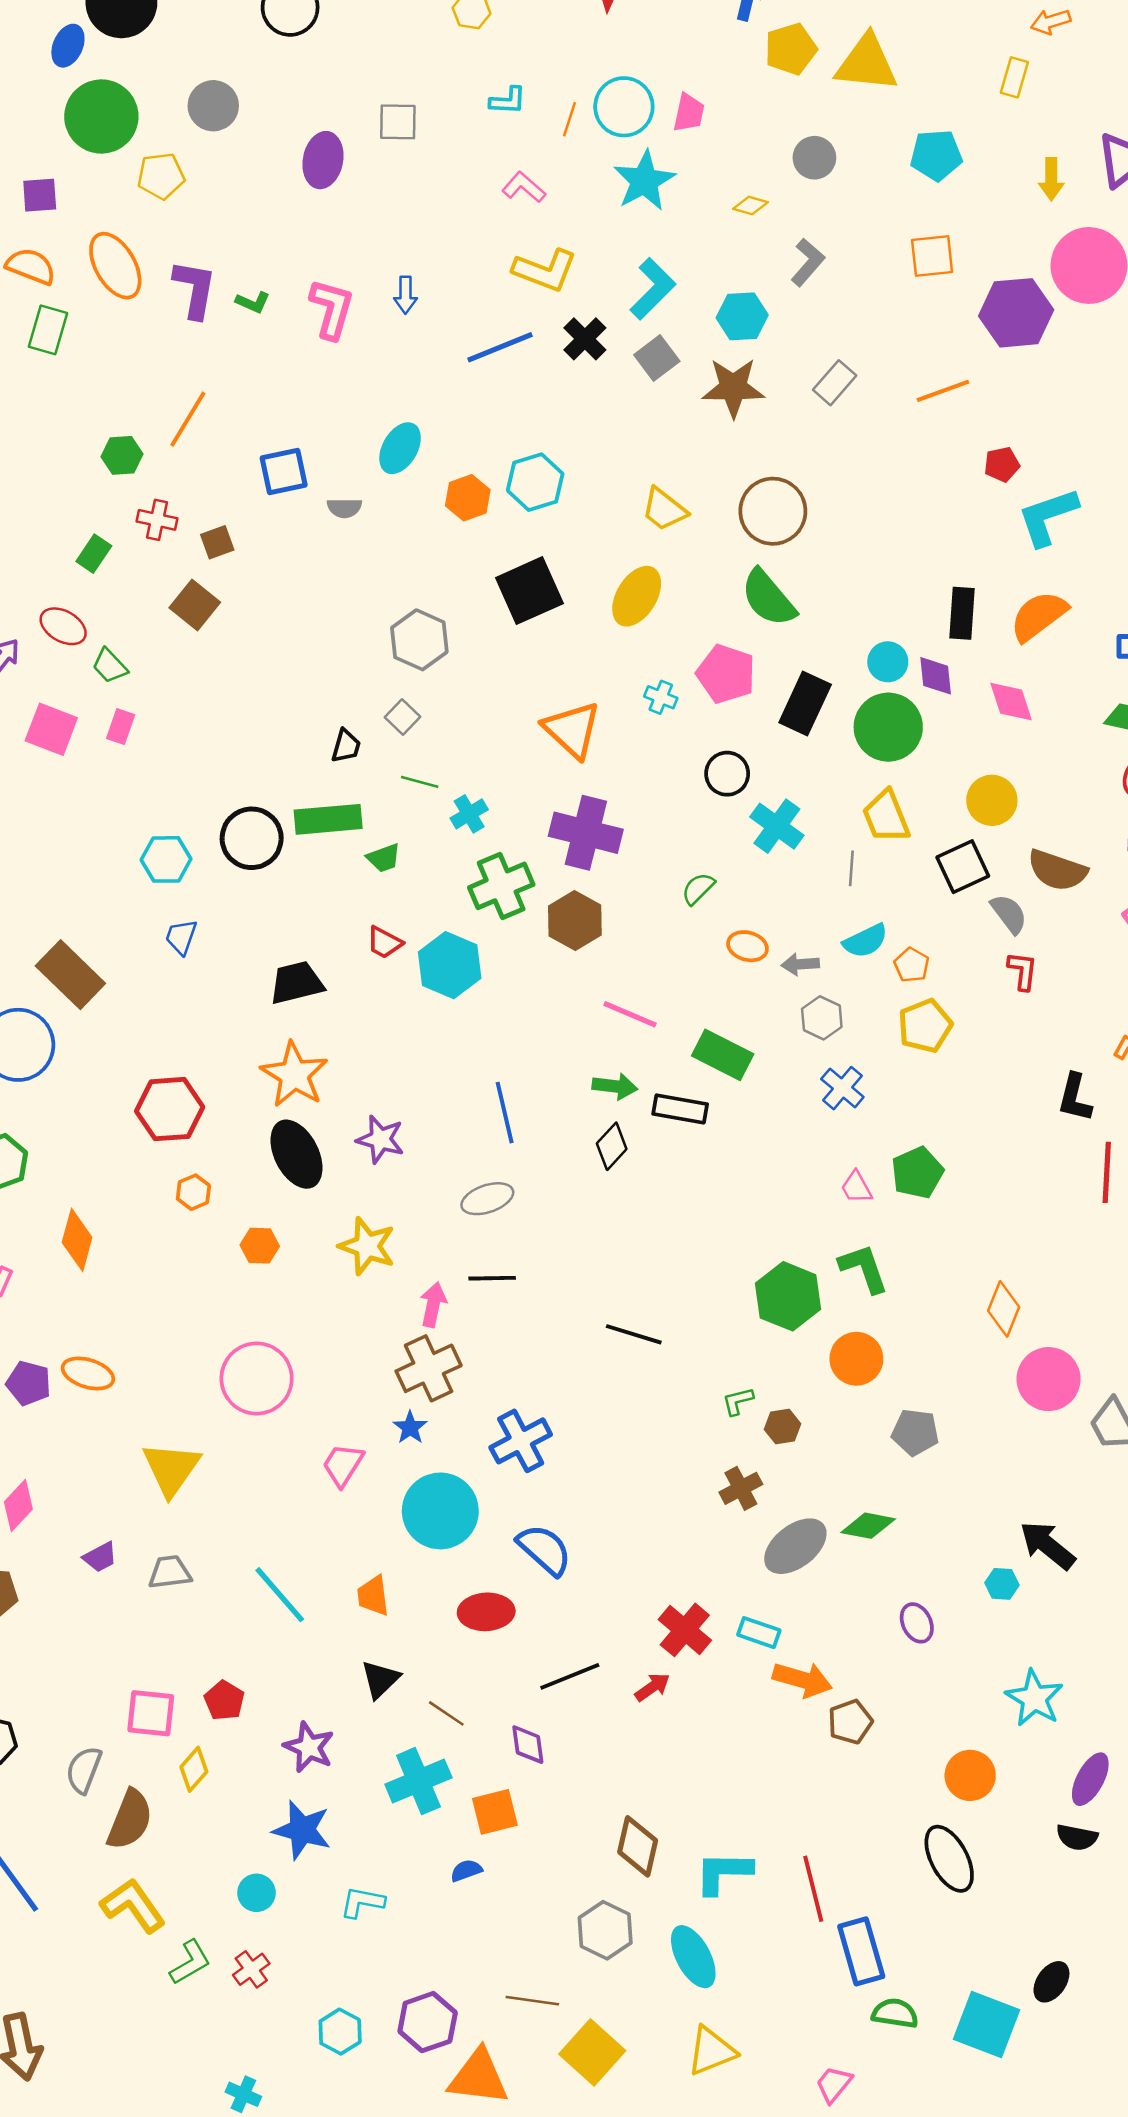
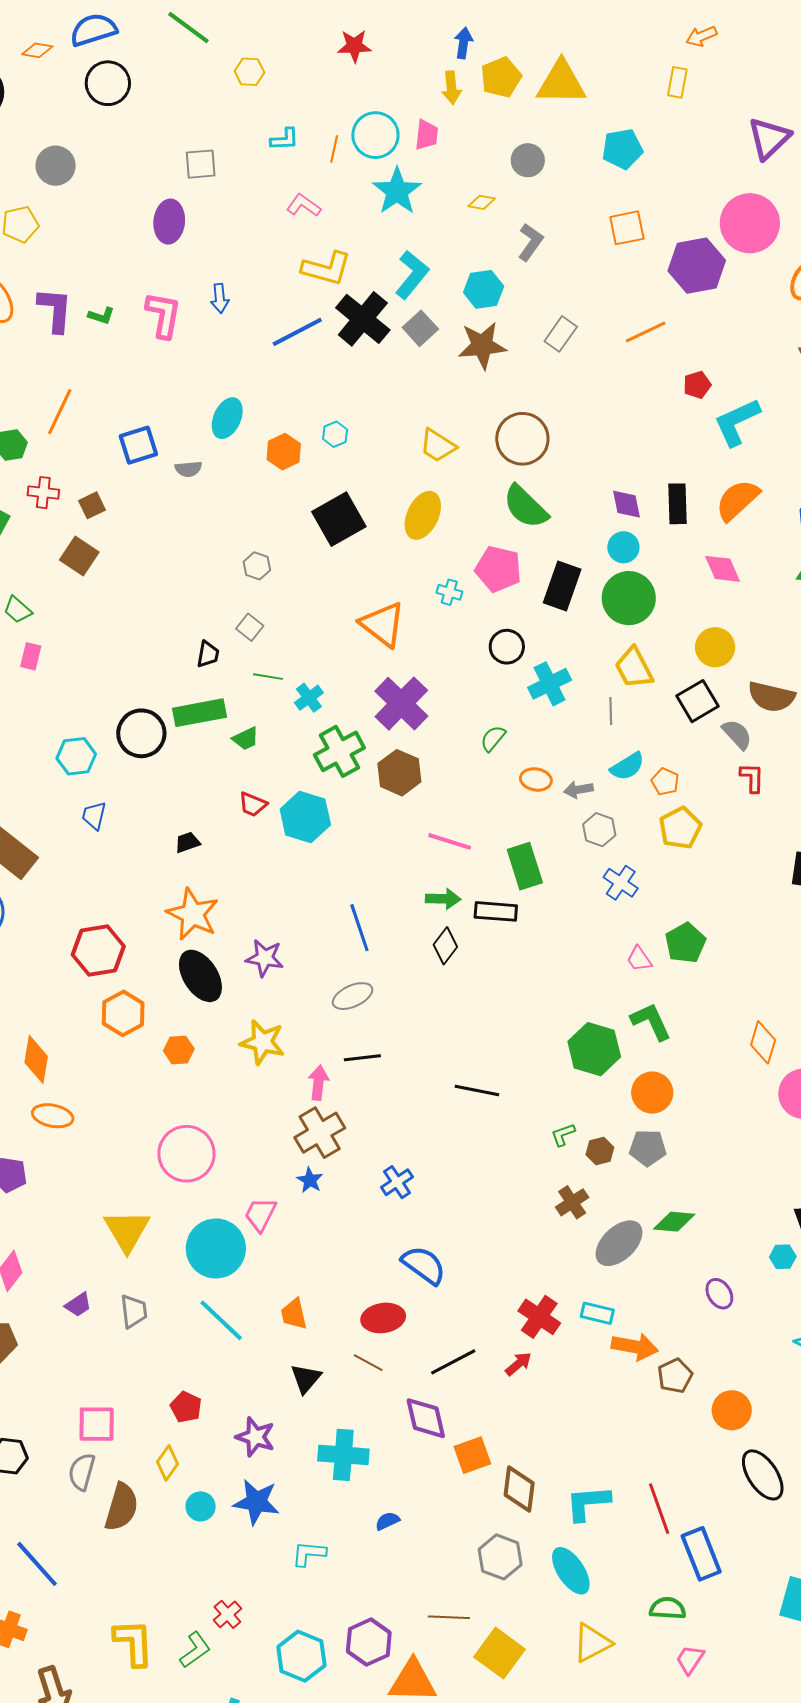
purple ellipse: (323, 160) -> (169, 222), moved
yellow arrow: (1051, 179) -> (451, 88), moved
black cross: (585, 339) -> (363, 319), size x1.6
cyan hexagon: (535, 482) -> (335, 434), size x0.6
gray hexagon: (419, 640) -> (257, 566), size x0.6
purple diamond: (936, 676) -> (626, 504), moved
cyan cross: (777, 826) -> (550, 684), turned 33
purple cross: (586, 833) -> (401, 704), turned 36
black trapezoid: (297, 983) -> (187, 842), size x0.6
green rectangle: (723, 1055) -> (525, 866), turned 51
orange hexagon: (193, 1192) -> (123, 1013), size x1.6
orange ellipse: (88, 1373) -> (53, 1116), moved
gray pentagon: (915, 1432) -> (648, 1148), moved
blue cross: (521, 1441) -> (397, 1182), size x0.7
cyan circle: (440, 1511) -> (216, 1248), moved
gray trapezoid: (170, 1572) -> (134, 1311), turned 96
pink square: (151, 1713) -> (97, 1424), moved
brown line: (446, 1713) -> (368, 1363), moved
purple diamond: (528, 1745) -> (426, 1418), size x1.4
orange circle: (970, 1775) -> (732, 1410), moved
cyan cross: (418, 1781) -> (343, 1455), turned 33
orange square: (495, 1812) -> (472, 1455), moved
cyan circle: (256, 1893) -> (201, 1506), moved
yellow L-shape: (133, 1906) -> (134, 1643), moved, turned 38
green L-shape: (190, 1962) -> (195, 1650), moved
green semicircle: (895, 2013) -> (668, 1608), moved
cyan hexagon: (340, 2032) -> (301, 1656), size x1.4

